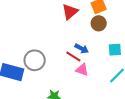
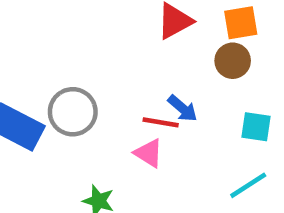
red line: (73, 57) -> (161, 122), turned -35
pink triangle: (82, 70) -> (149, 153), moved

